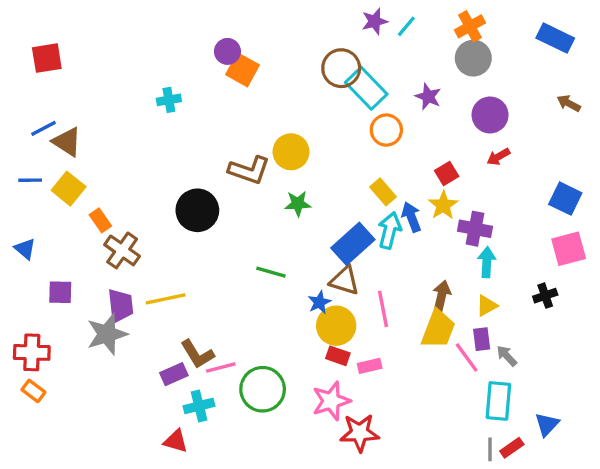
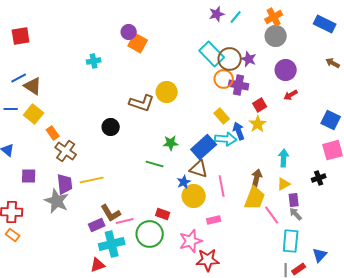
brown circle: (341, 68) -> (230, 59), moved
green star: (298, 204) -> (171, 143), moved
black circle: (197, 210) -> (111, 127), size x0.7
purple cross: (475, 229) -> (239, 85), moved
cyan arrow: (390, 230) -> (226, 139), turned 80
gray star: (107, 334) -> (57, 201), turned -30
purple rectangle: (482, 339) -> (294, 200), moved
red rectangle: (338, 356) -> (163, 214), moved
cyan cross: (199, 406) -> (112, 244), size x1.4
red triangle: (176, 441) -> (98, 265), turned -35

